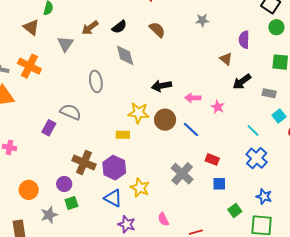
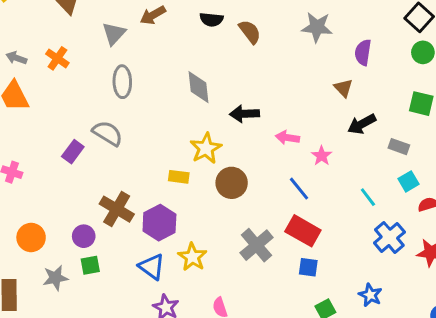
gray star: (202, 20) -> (317, 27), size x1.5
black semicircle: (119, 27) -> (211, 20), moved, turned 35
purple semicircle: (244, 40) -> (363, 52), moved
gray diamond: (125, 55) -> (199, 87), moved
orange cross: (29, 66) -> (57, 58), size x0.7
gray ellipse: (96, 81) -> (122, 82), moved
yellow star: (139, 113) -> (206, 148), turned 30
brown circle: (165, 120) -> (232, 183), moved
blue line: (191, 130) -> (299, 189), moved
blue cross: (257, 158) -> (389, 237), moved
red rectangle: (212, 159) -> (303, 231), size x1.6

